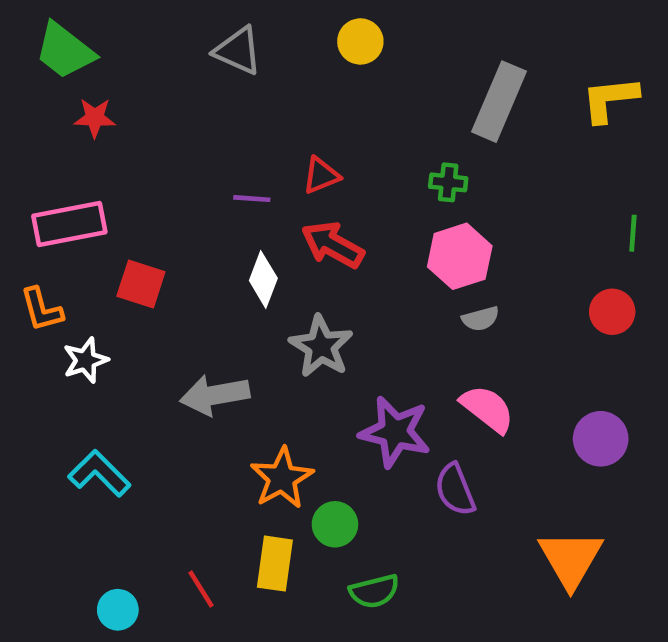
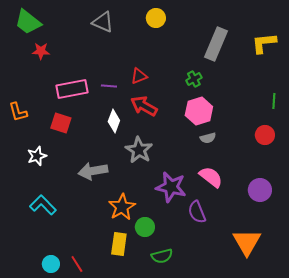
green cross: (448, 182) -> (194, 79), turned -35
pink rectangle: (69, 224) -> (72, 89), moved
orange L-shape: (42, 309) -> (18, 112), moved
red line: (201, 589) -> (77, 264), moved

